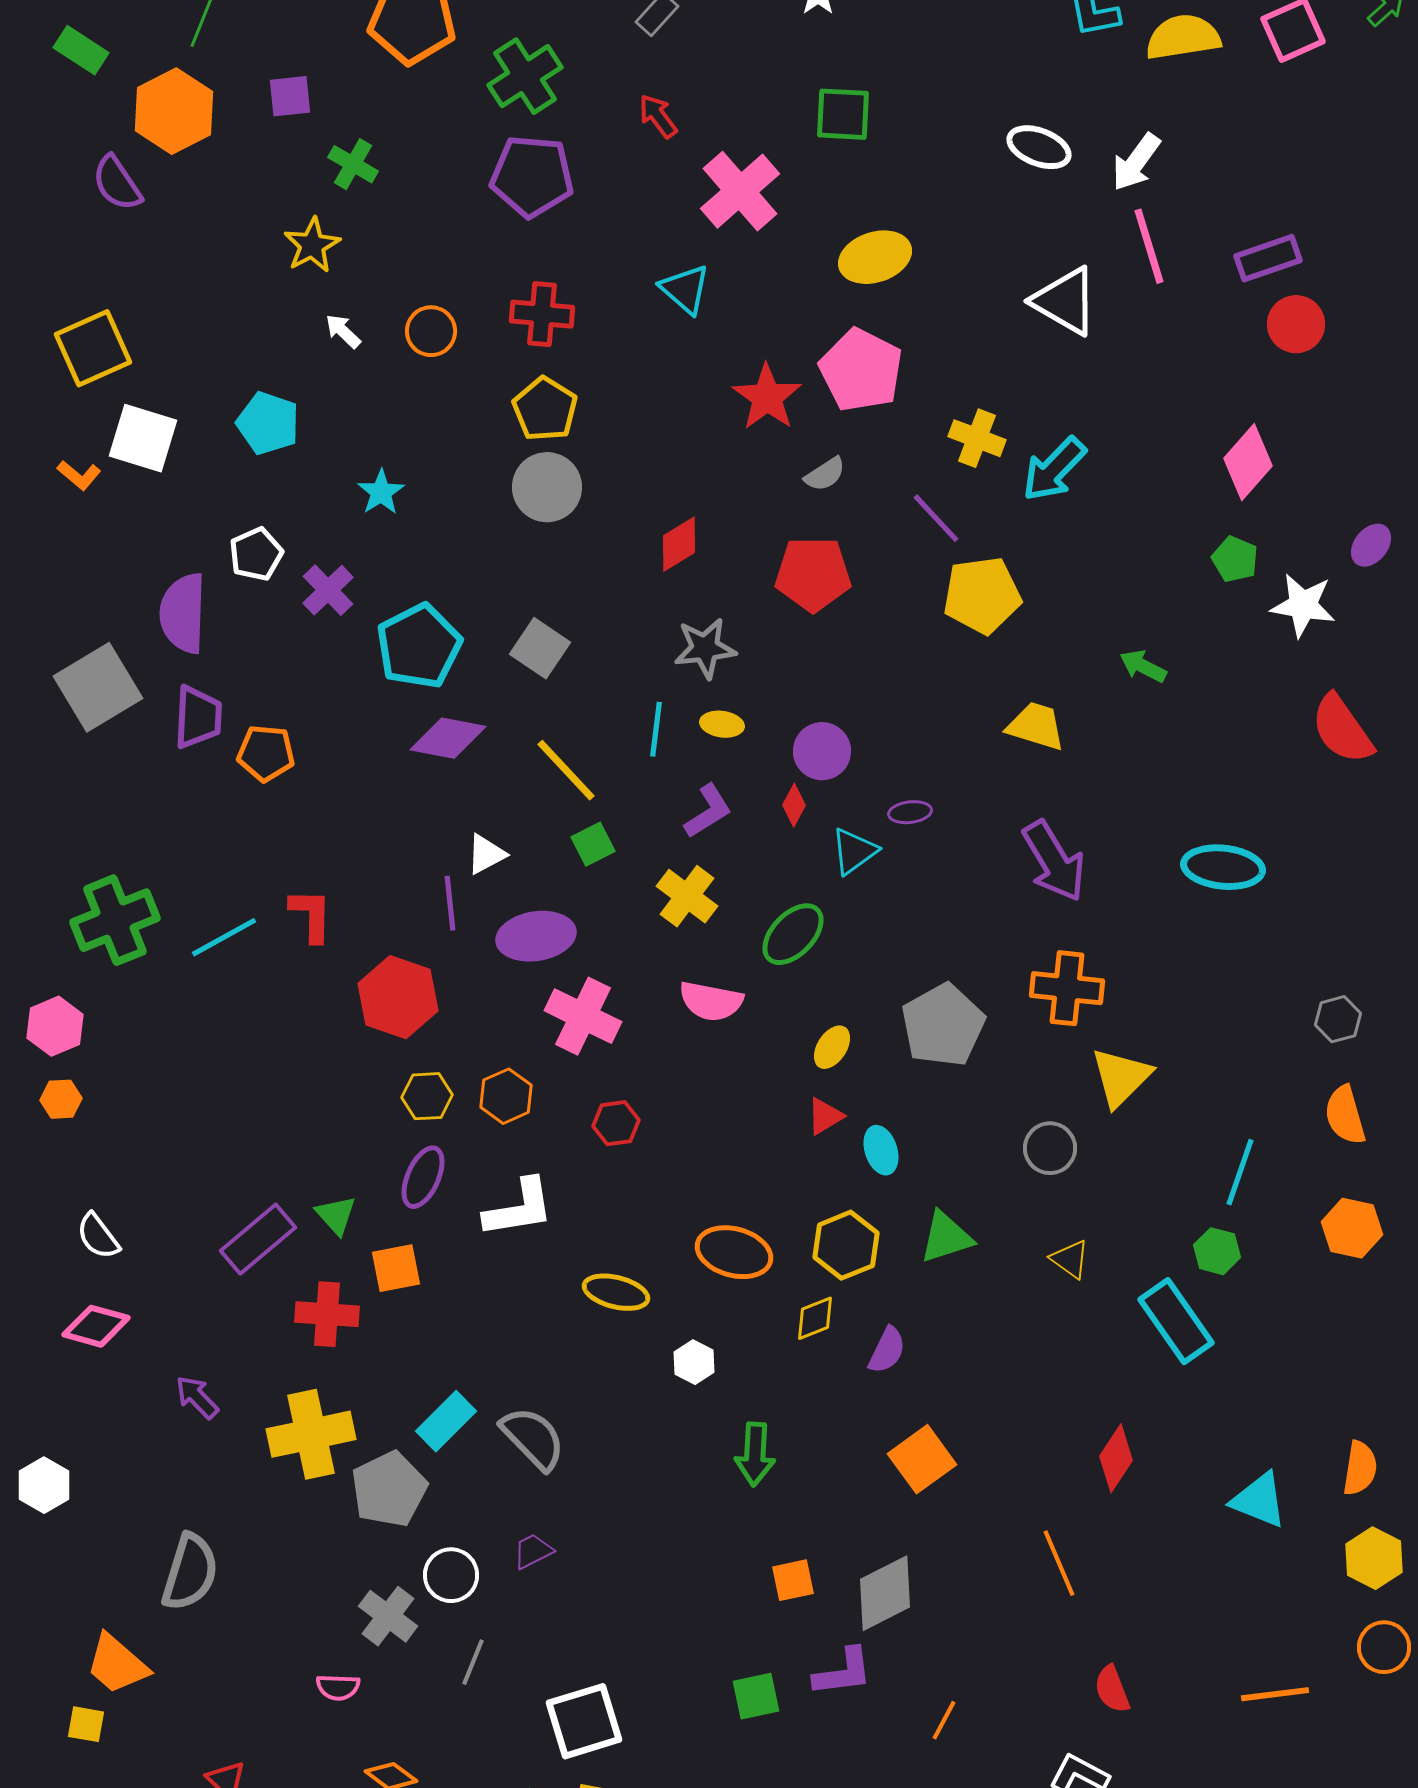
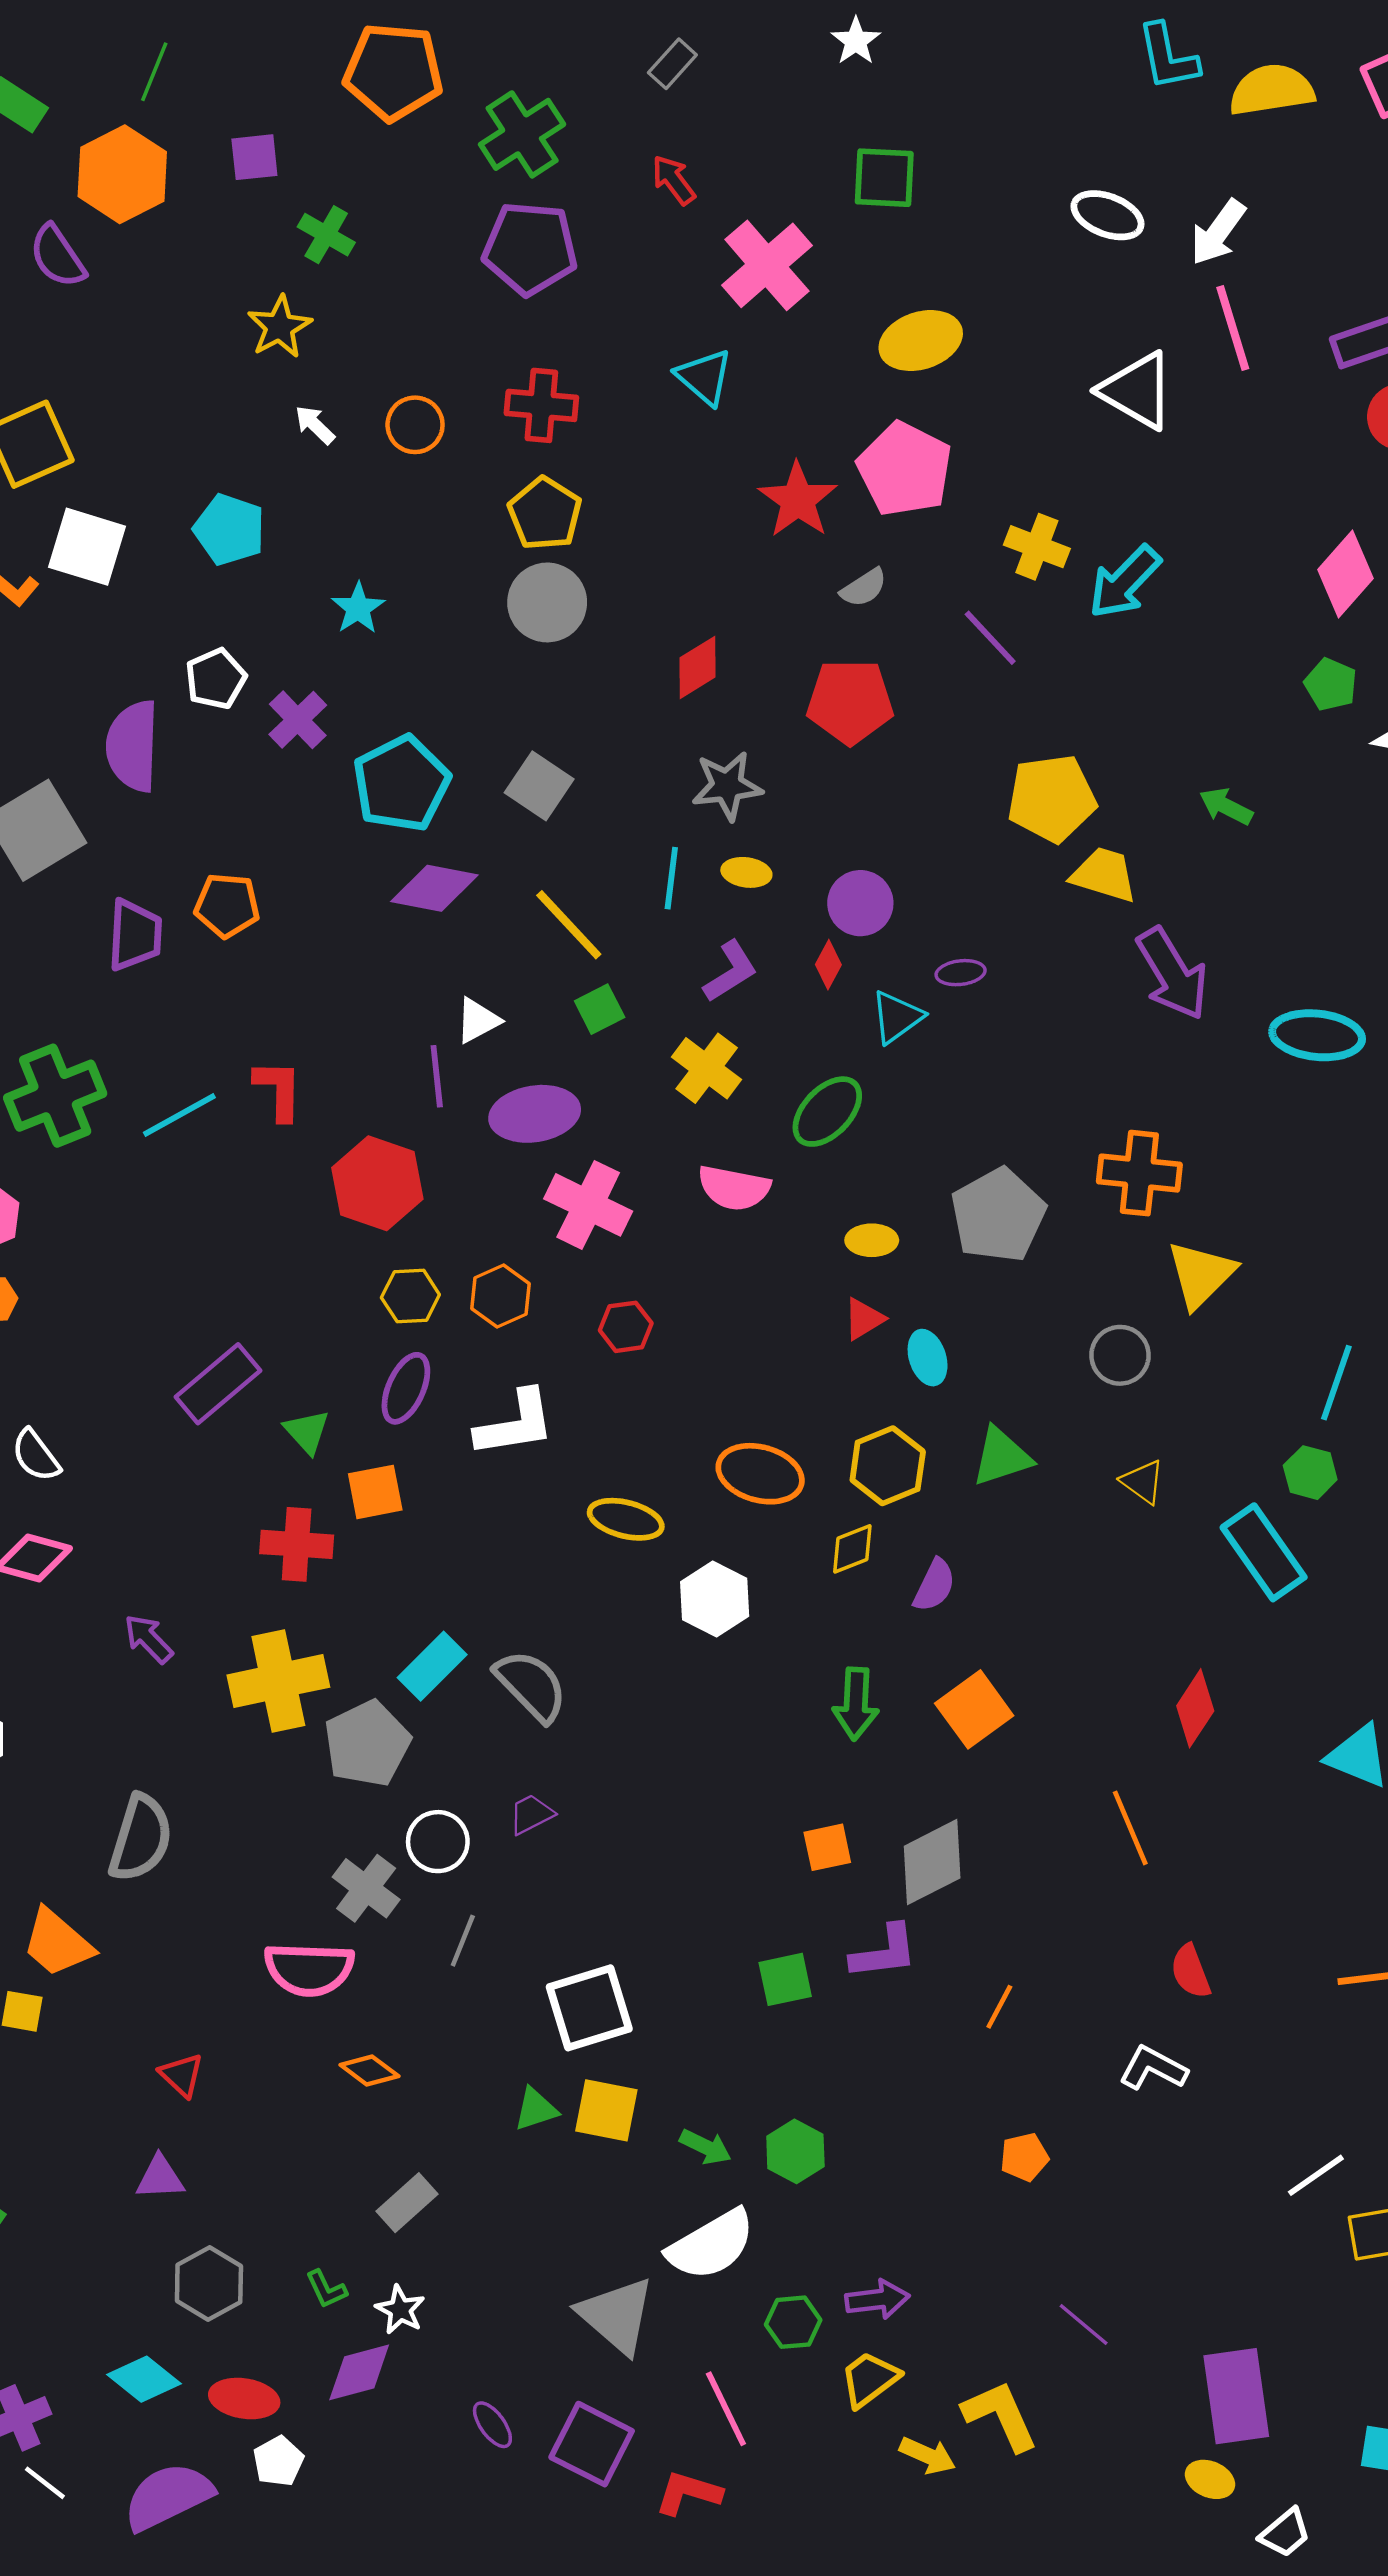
yellow pentagon: (982, 595) -> (1052, 798), moved
purple trapezoid: (198, 717) -> (135, 935), moved
purple arrow: (1054, 861) -> (1172, 974), moved
yellow ellipse: (832, 1047) -> (872, 1240), turned 57
purple rectangle: (258, 1239) -> (218, 1384), moved
white hexagon: (694, 1362) -> (715, 1599), size x1.5
green arrow: (755, 1454) -> (856, 1704), moved
pink semicircle: (338, 1687) -> (309, 1969), size x1.8

